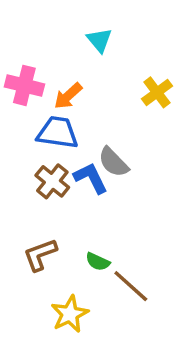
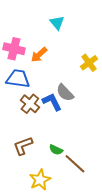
yellow cross: (157, 92) -> (89, 63), moved
blue trapezoid: (58, 133) -> (18, 79), moved

